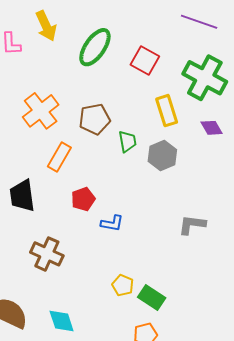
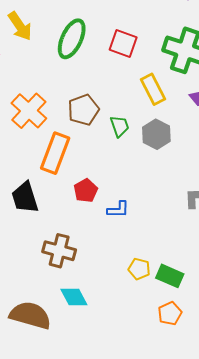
orange rectangle: (59, 157) -> (55, 153), size x1.4
cyan diamond: (62, 321) -> (74, 297), moved

